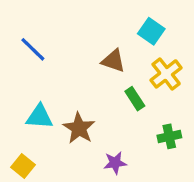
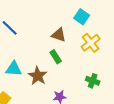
green rectangle: (135, 99) -> (56, 57), moved
green cross: (169, 136) -> (93, 81), turned 32

